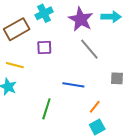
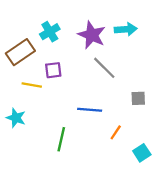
yellow line: (15, 65) -> (32, 85), moved
cyan square: (97, 127) -> (142, 153), moved

